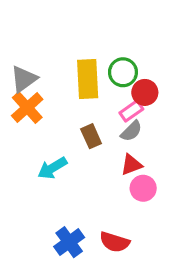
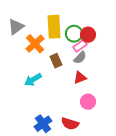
green circle: (123, 72) -> (74, 34), moved
orange cross: (27, 108) -> (35, 44), moved
pink circle: (143, 188) -> (88, 102), moved

